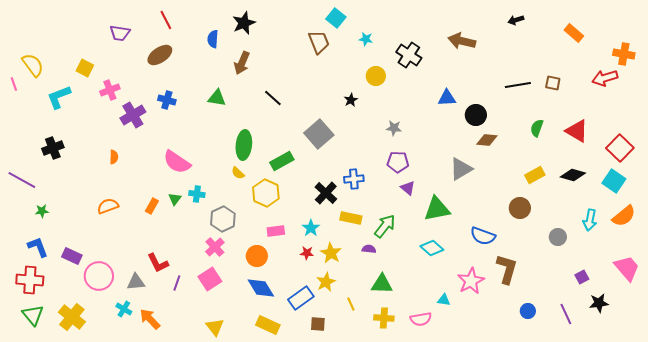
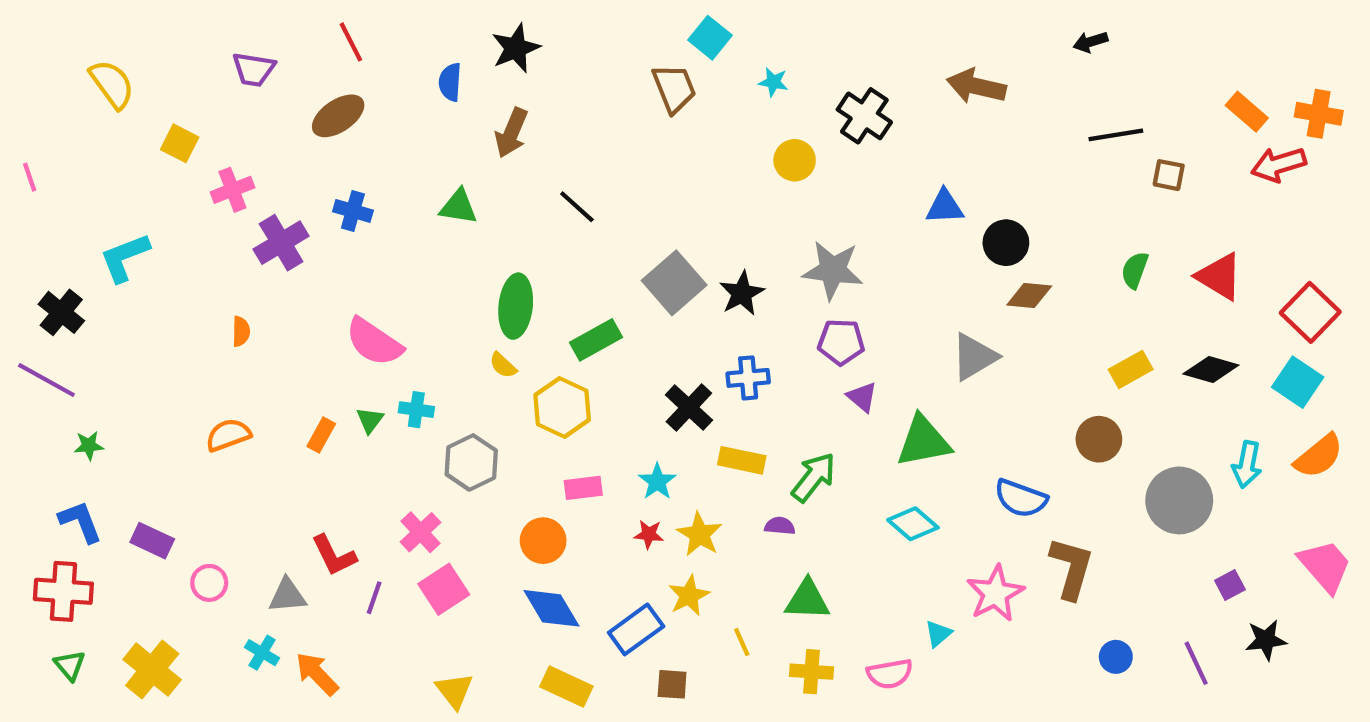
orange rectangle: (574, 33) -> (1247, 112), moved
yellow semicircle: (33, 65) -> (112, 84), moved
black line: (518, 85) -> (1116, 135), moved
cyan L-shape: (59, 97) -> (125, 257), moved
black star: (351, 100) -> (742, 293), moved, size x1.5
gray star: (394, 128) -> (833, 270), size x1.8
black cross: (53, 148) -> (61, 312), moved, turned -30
gray circle: (558, 237) -> (1179, 500), size x1.8
pink cross: (215, 247) -> (421, 532), moved
pink circle: (99, 276) -> (209, 583), size x0.6
cyan triangle: (444, 300) -> (938, 634), turned -48
green triangle: (33, 315) -> (70, 665), size x0.7

